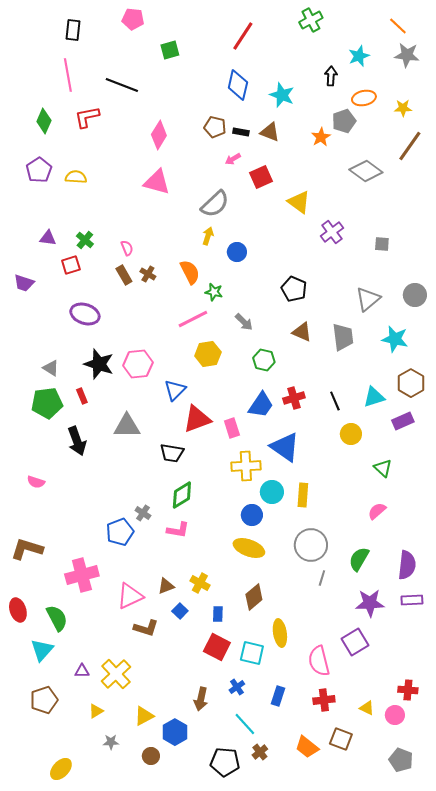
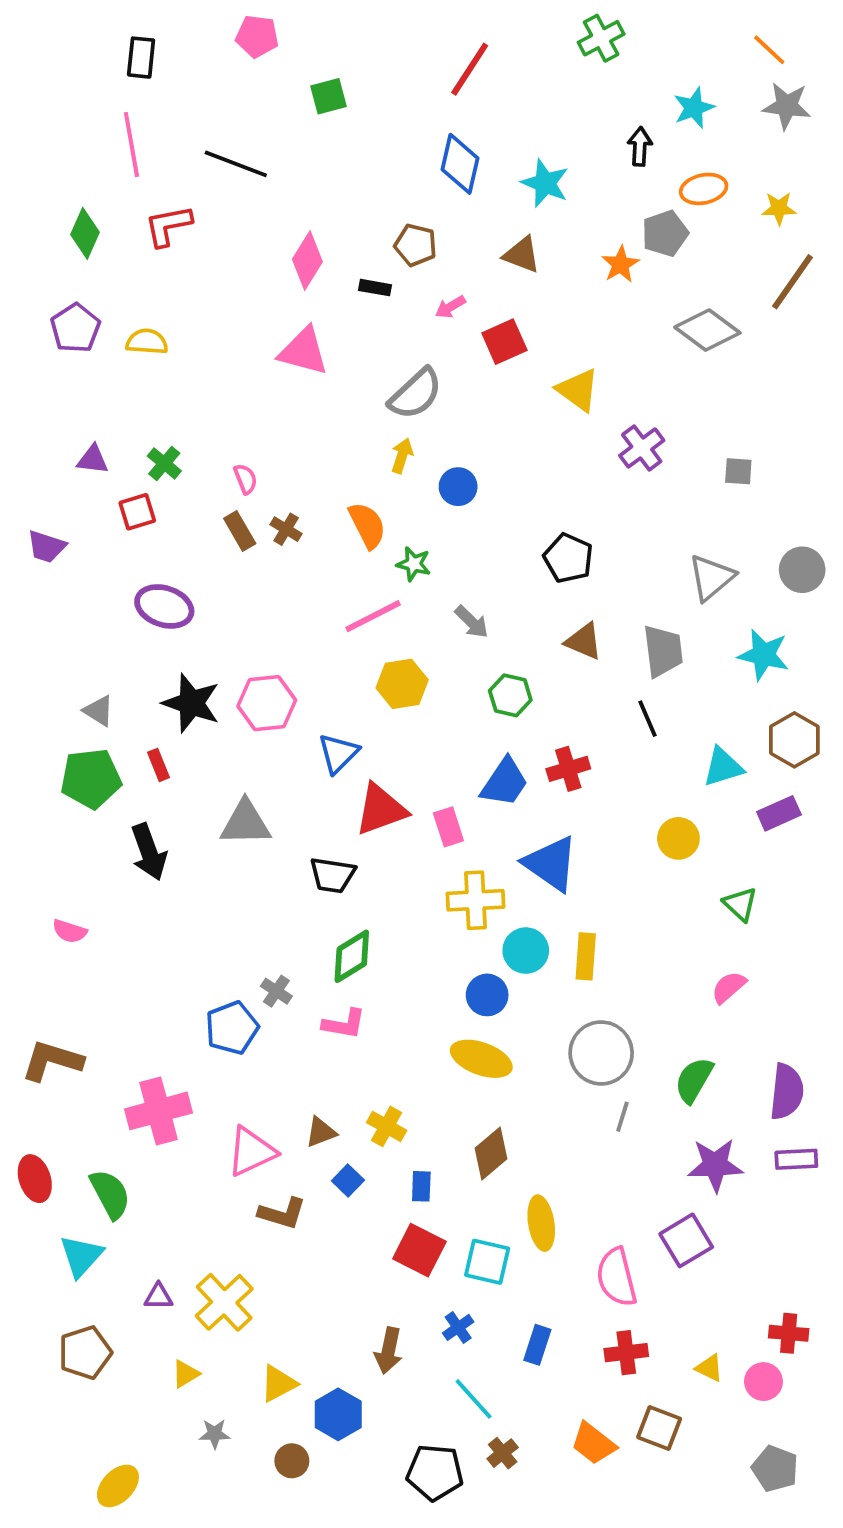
black rectangle: (241, 132) -> (375, 288), moved
black line: (335, 401) -> (648, 719), moved

